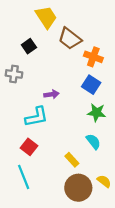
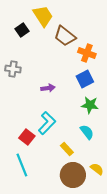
black square: (29, 46) -> (22, 30), moved
blue square: (91, 85) -> (85, 79), turned 30
cyan L-shape: (36, 117) -> (47, 123), moved, turned -35

